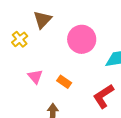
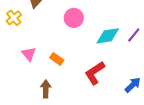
pink circle: (82, 39) -> (74, 18), size x0.7

